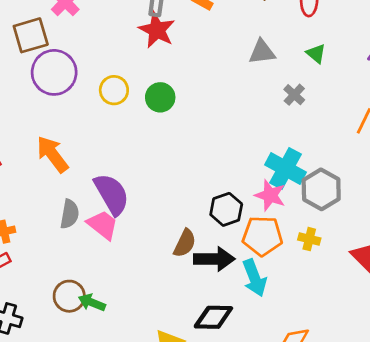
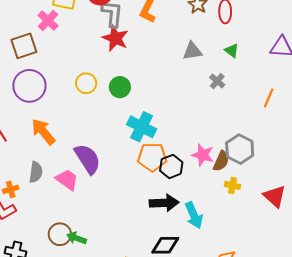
purple circle: (54, 72) -> (29, 86), moved
cyan cross: (285, 168) -> (142, 127), moved
gray semicircle: (70, 214) -> (36, 172), moved
pink trapezoid: (103, 225) -> (67, 180), moved
orange pentagon: (262, 236) -> (152, 157), moved
brown semicircle: (185, 243) -> (221, 161), moved

